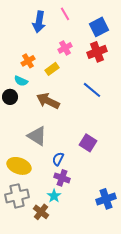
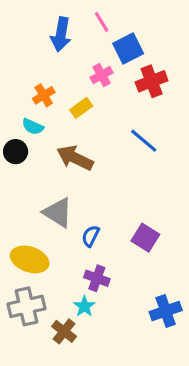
blue square: (99, 27) -> (128, 48), moved
purple square: (88, 143) -> (145, 238), moved
blue semicircle: (58, 159) -> (91, 236), moved

